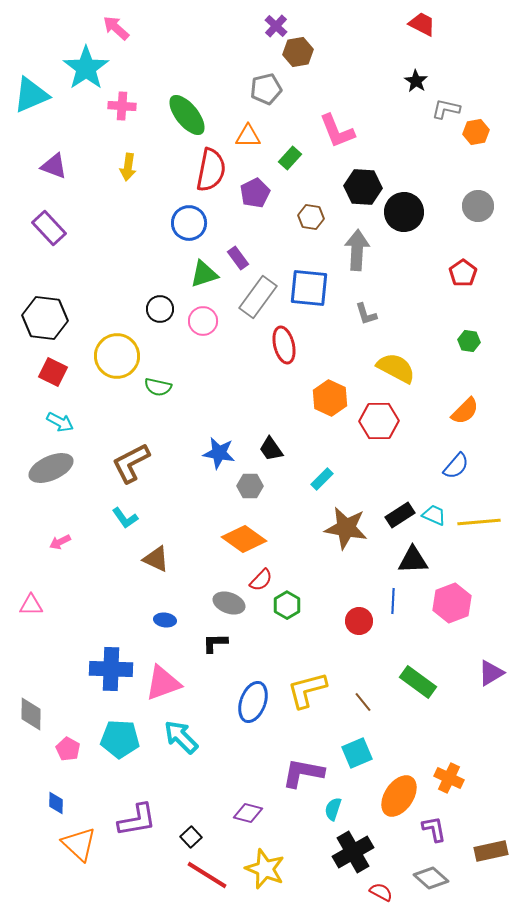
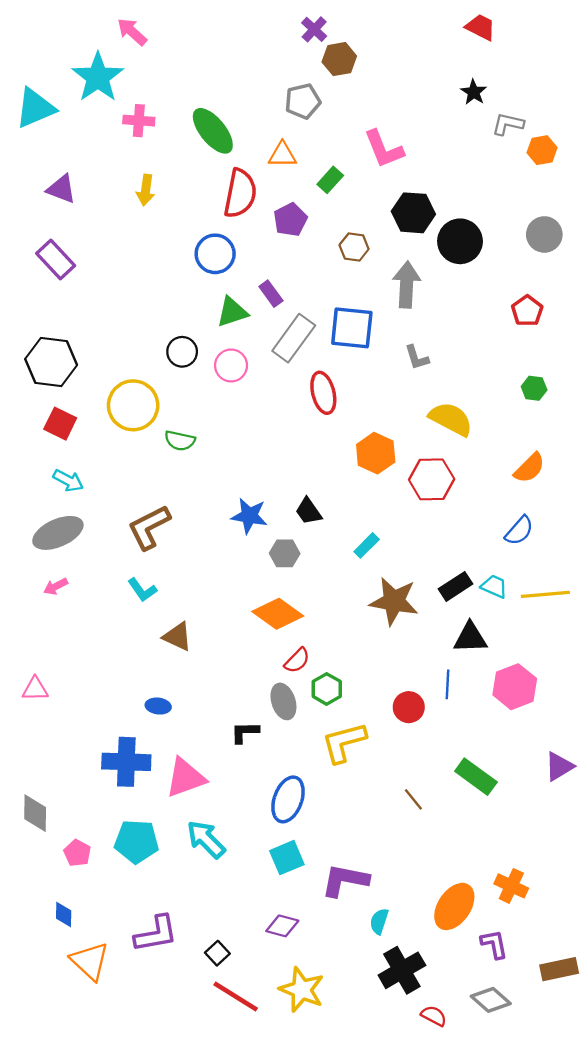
pink arrow: (60, 542) -> (56, 586), moved
gray ellipse: (229, 603) -> (283, 701), moved, turned 52
blue ellipse: (165, 620) -> (158, 706), moved
yellow L-shape: (307, 690) -> (344, 742), moved
cyan square: (357, 753) -> (287, 858), moved

